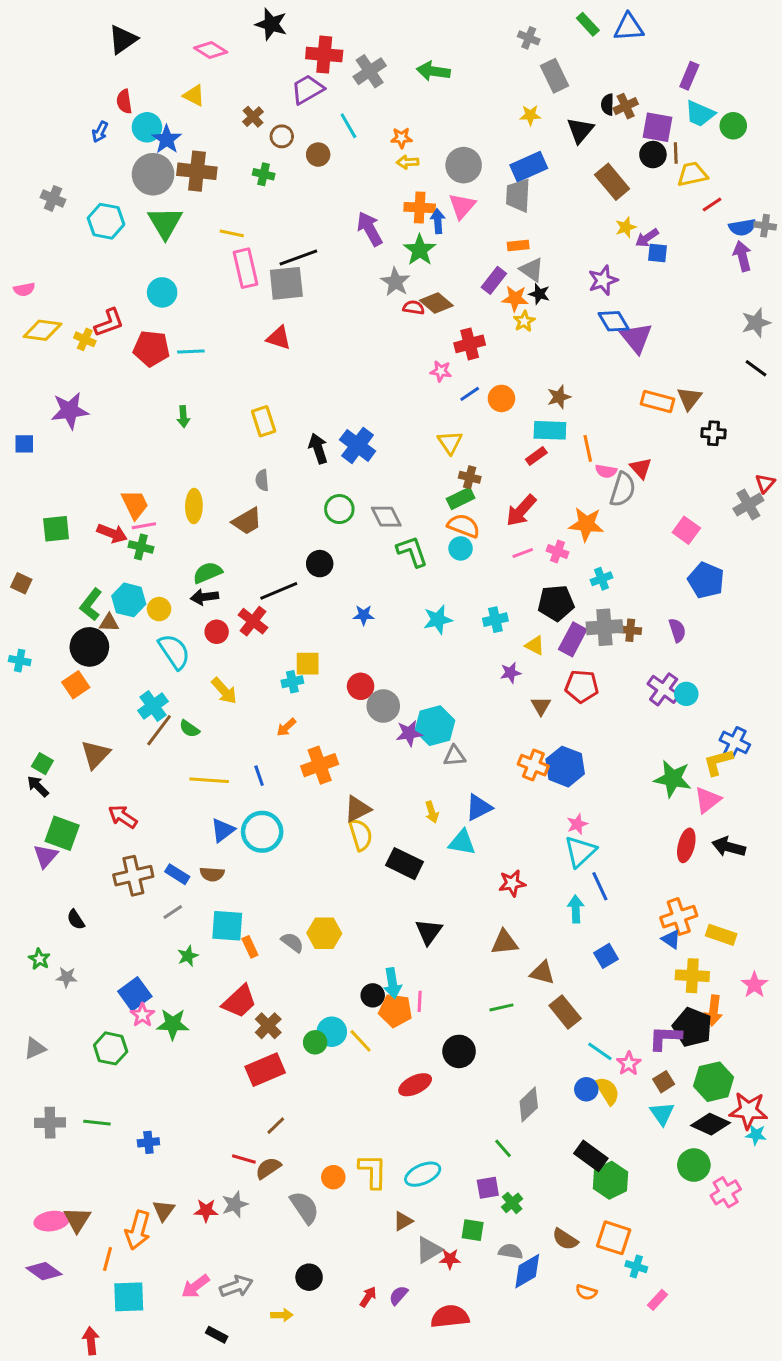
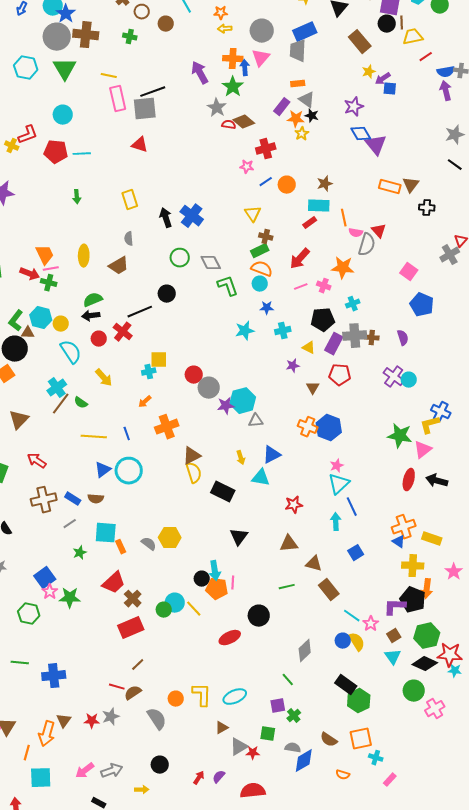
blue star: (364, 615) -> (267, 308), moved
blue cross: (148, 1142) -> (54, 676), size x1.6
orange square: (614, 1238) -> (361, 739), turned -30

